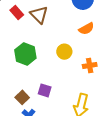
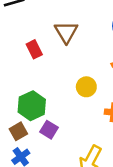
red rectangle: (17, 13) -> (34, 49), moved
green hexagon: (25, 54) -> (32, 106), moved

